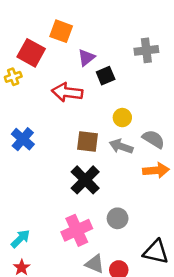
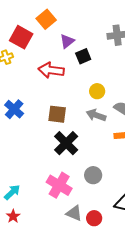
orange square: (61, 31) -> (46, 19), turned 30
brown square: (88, 142) -> (57, 114), moved
pink cross: (77, 230) -> (59, 185), turned -35

